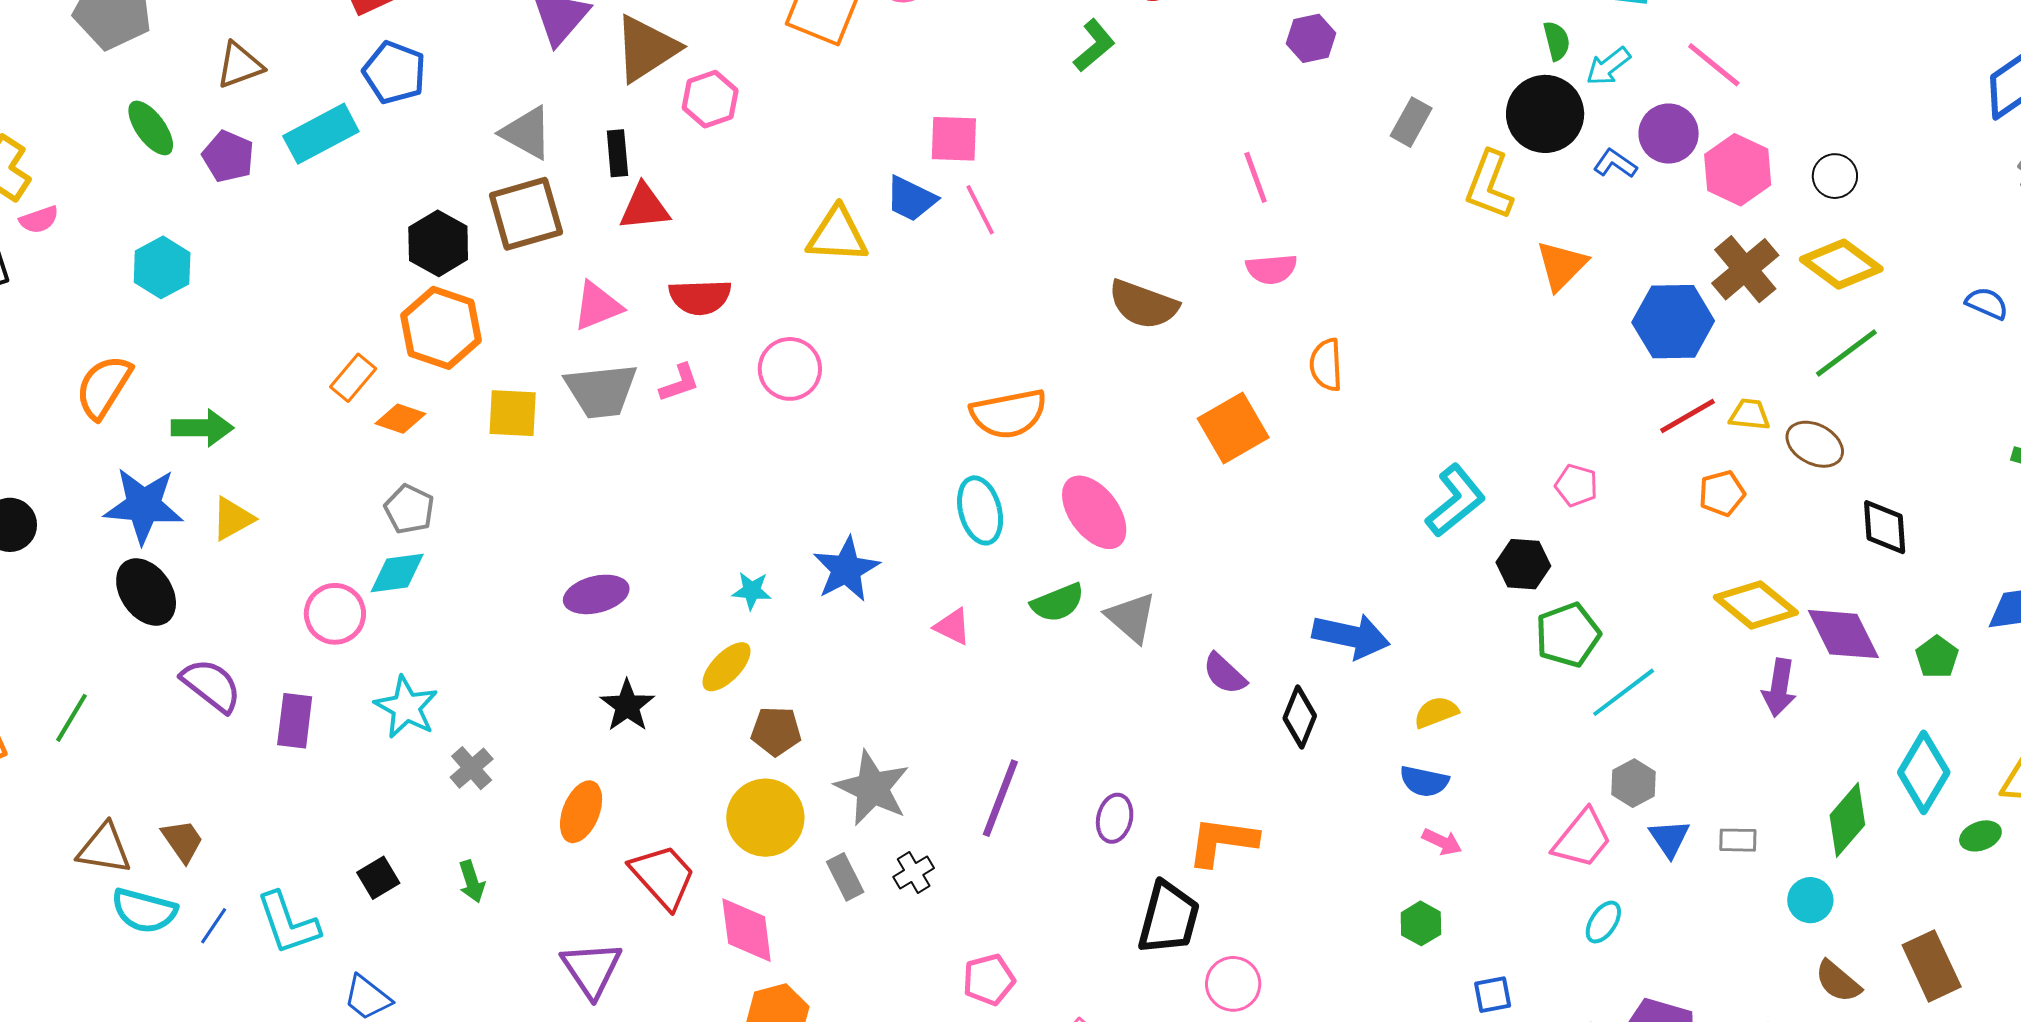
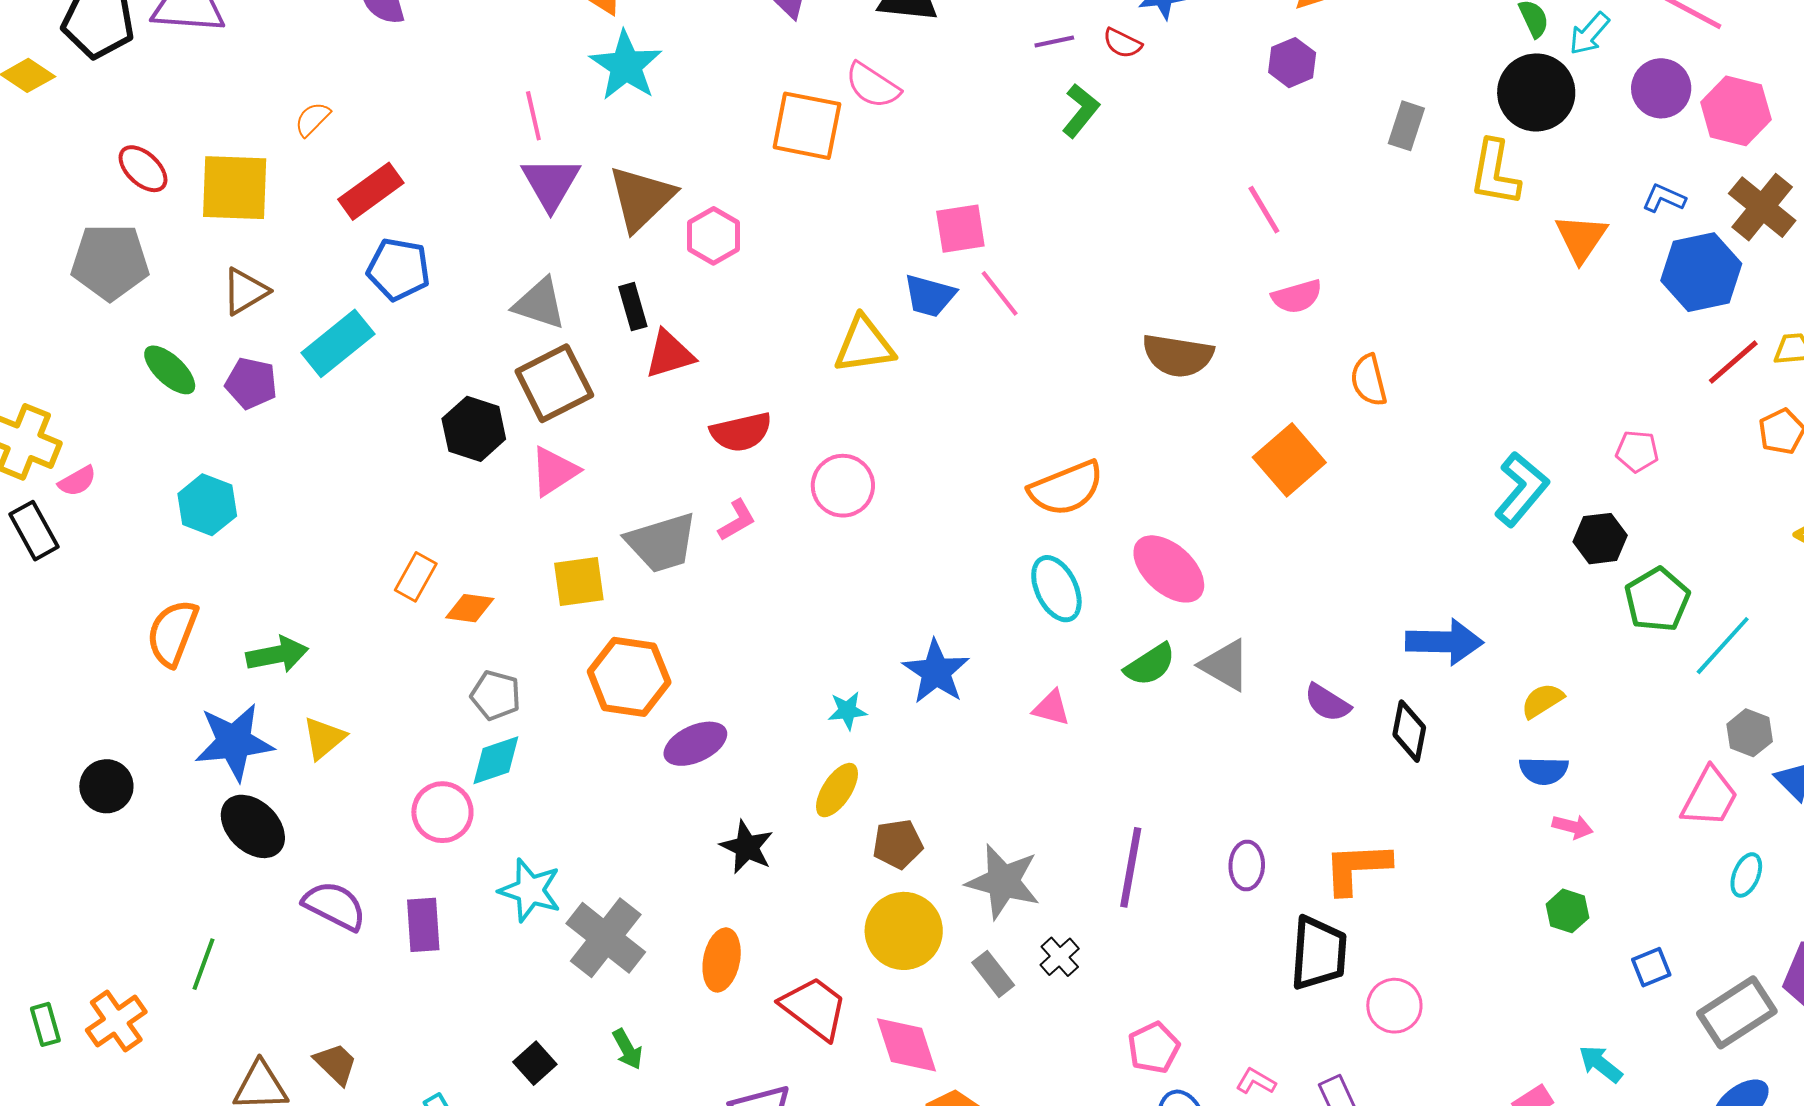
blue L-shape: (1615, 164) -> (1664, 198), moved
pink triangle: (597, 306) -> (554, 471), moved
orange hexagon: (441, 328) -> (629, 677), moved
gray cross: (472, 768) -> (606, 938), size x1.8

